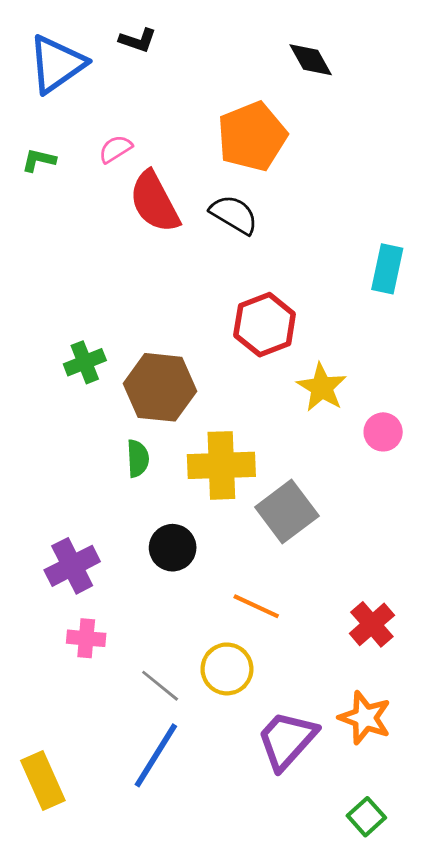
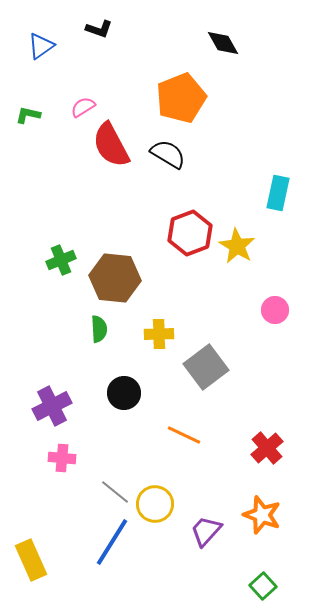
blue triangle: (57, 64) -> (41, 46), size x0.6
yellow star: (322, 387) -> (237, 246), moved
yellow cross: (221, 465) -> (159, 334), size x0.6
yellow circle: (227, 669) -> (155, 504), moved
purple trapezoid: (287, 740) -> (206, 531), size x0.7

